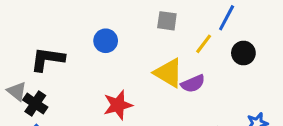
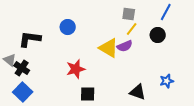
blue line: (227, 18) -> (166, 12), moved
gray square: (167, 21) -> (129, 14), moved
purple semicircle: (193, 84) -> (125, 46), moved

